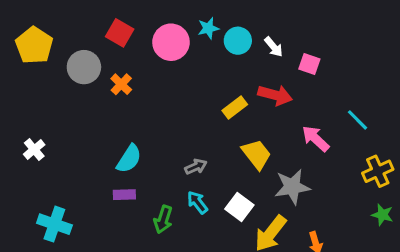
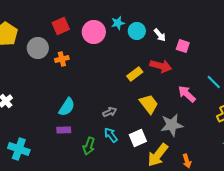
red square: (120, 33) -> (61, 26), turned 36
orange cross: (121, 84) -> (62, 59), turned 32
white square: (239, 207) -> (138, 138), turned 30

